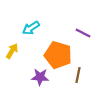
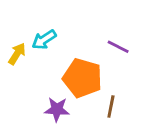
yellow arrow: (12, 51) -> (17, 54), moved

